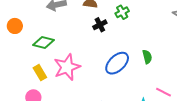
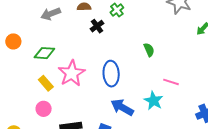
blue ellipse: (117, 63) -> (111, 74), moved, turned -40

